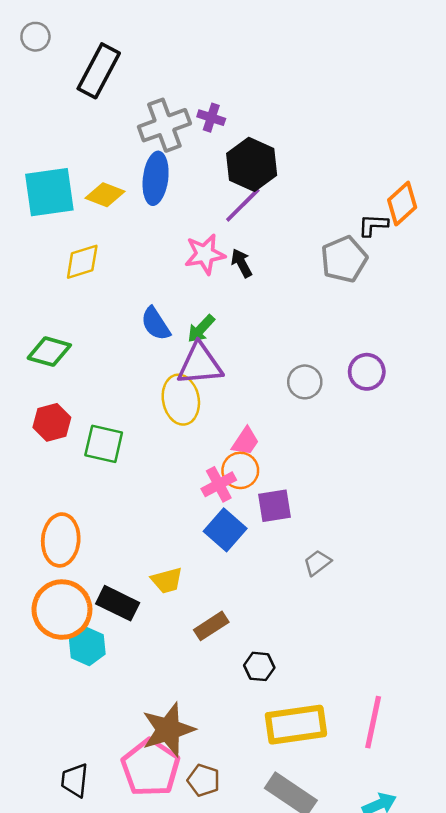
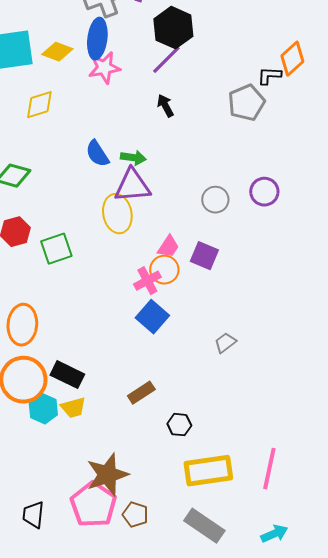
pink star: (205, 254) -> (104, 68), moved
green arrow: (201, 329) -> (133, 158), turned -125
green square: (104, 444) -> (56, 249), turned -32
purple square: (274, 506) -> (204, 256), moved, turned 32
yellow trapezoid: (167, 580) -> (73, 408), moved

